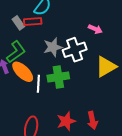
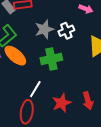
white cross: (75, 50) -> (66, 31), size x0.7
white line: (38, 84) -> (35, 89), moved, turned 30

